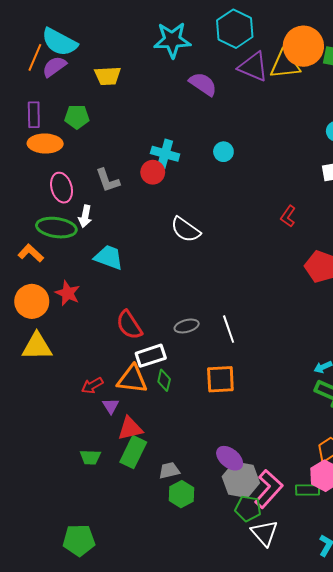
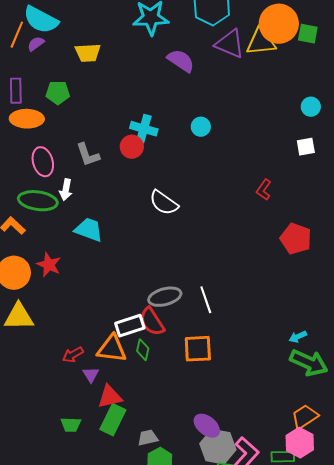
purple semicircle: (54, 67) -> (36, 44), size x0.7
red semicircle: (129, 325) -> (152, 322), moved
gray ellipse: (187, 326) -> (165, 297), size x1.4

